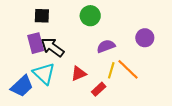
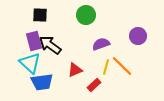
cyan triangle: (44, 73) -> (30, 63), moved
blue trapezoid: (22, 86) -> (42, 82), moved, turned 35

